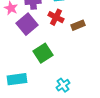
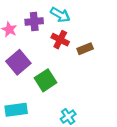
purple square: (27, 24) -> (18, 62), moved

